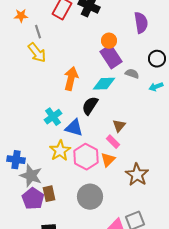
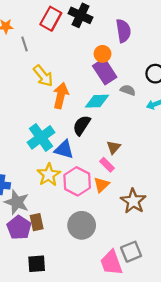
purple semicircle: (141, 23) -> (123, 31), moved
yellow arrow: (37, 53) -> (43, 76), moved
cyan cross: (53, 117) -> (41, 137), size x1.4

